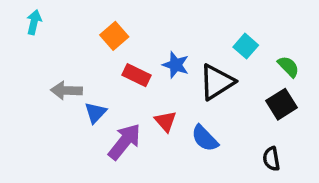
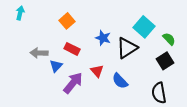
cyan square: (246, 46) -> (144, 27), size x1.5
red rectangle: (136, 75) -> (72, 49), moved
black semicircle: (271, 159) -> (159, 93), size x1.5

